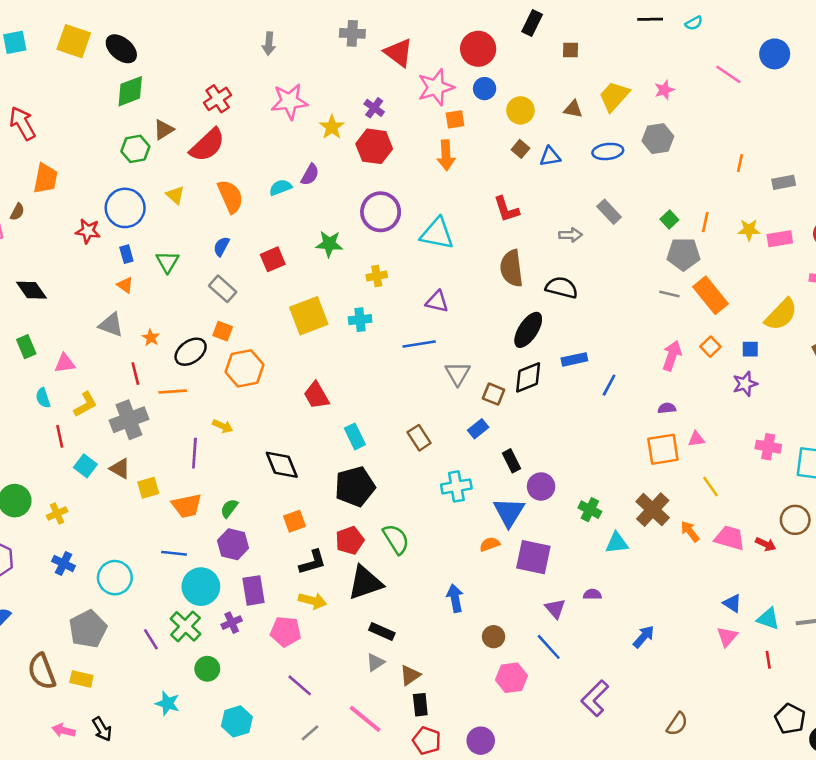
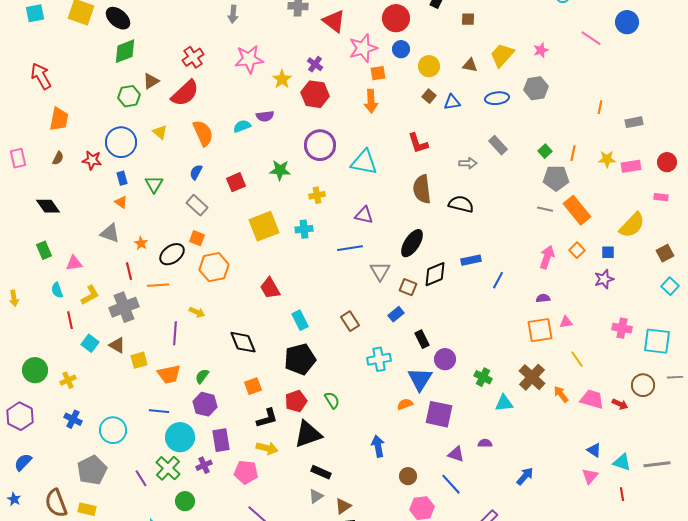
purple semicircle: (310, 175) -> (265, 116), turned 54
brown semicircle: (17, 212) -> (58, 158), moved
black ellipse: (528, 330) -> (412, 243), moved
green semicircle: (396, 539) -> (332, 400), size x0.7
purple triangle: (555, 608) -> (456, 454), turned -30

